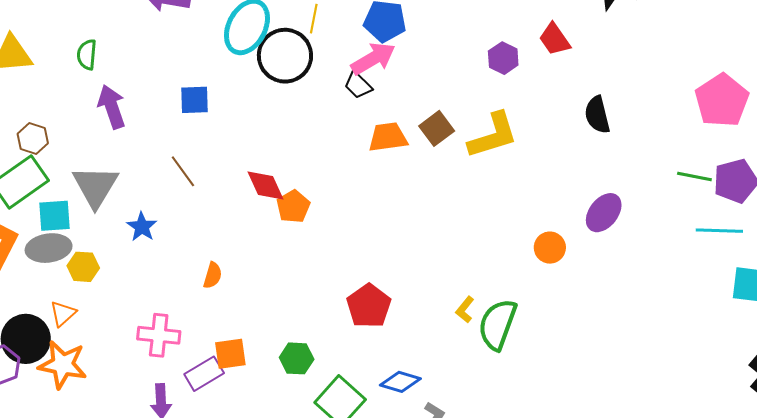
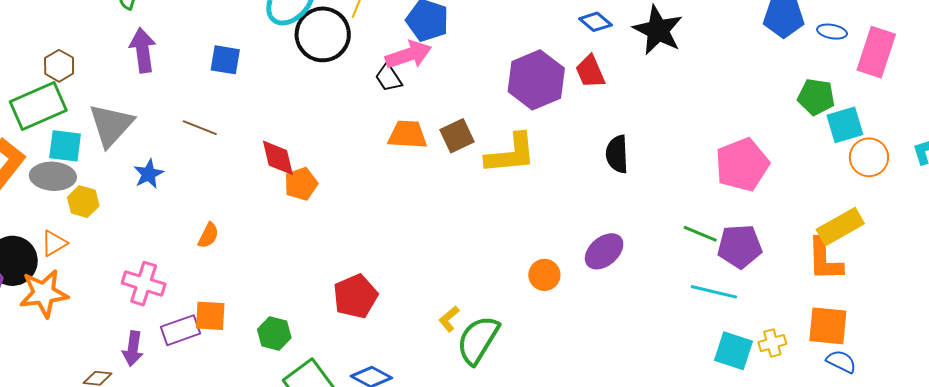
purple hexagon: (503, 58) -> (536, 80), size x1.8
brown line: (183, 171) -> (200, 128), turned -44
orange star: (63, 365) -> (44, 293), turned -30

